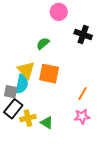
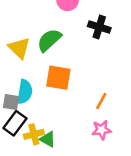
green semicircle: (43, 43) -> (49, 40), size x1.5
yellow triangle: (26, 70) -> (19, 48), moved
green triangle: (47, 123) -> (48, 139), moved

